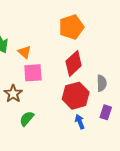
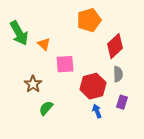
red diamond: (74, 63) -> (115, 46), moved
pink square: (33, 73) -> (65, 64), moved

